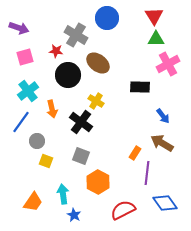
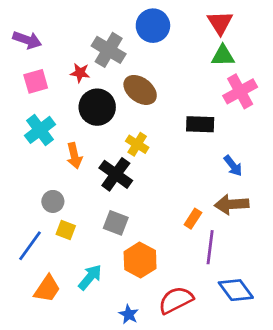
blue line: (21, 122) -> (30, 246), moved
brown arrow: (162, 143) -> (232, 204), turned -35
cyan arrow: (63, 194) -> (90, 277), turned 48
blue star: (74, 215) -> (129, 314), moved

